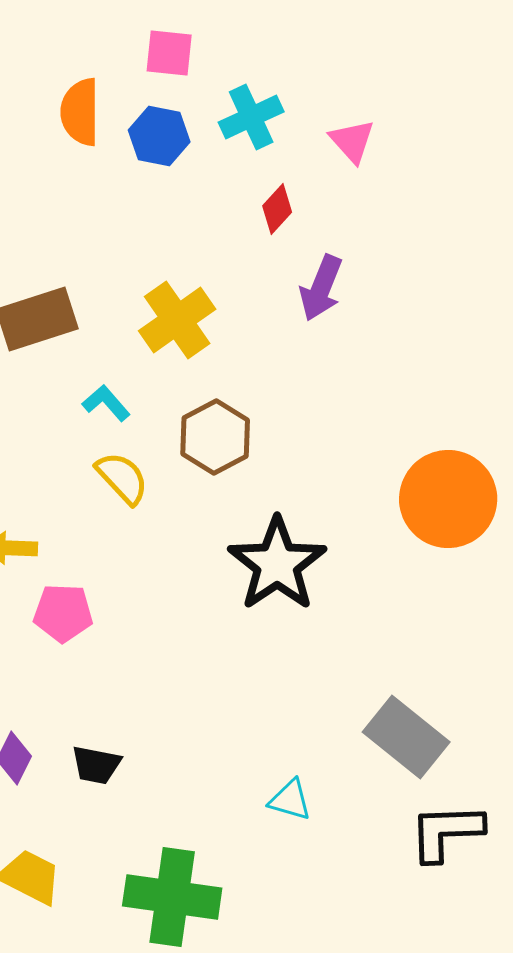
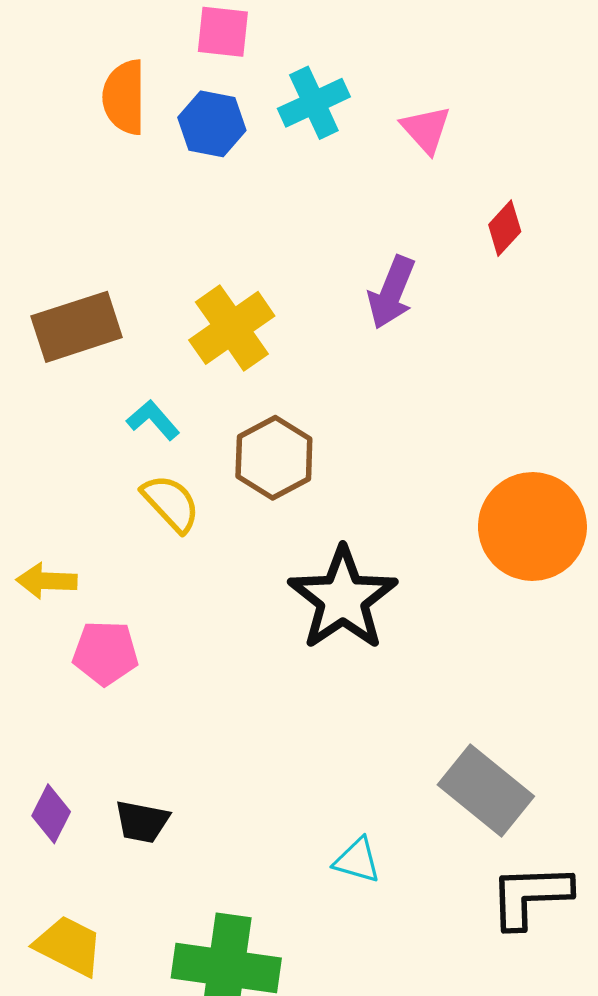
red diamond: (277, 209) -> (505, 228), moved

